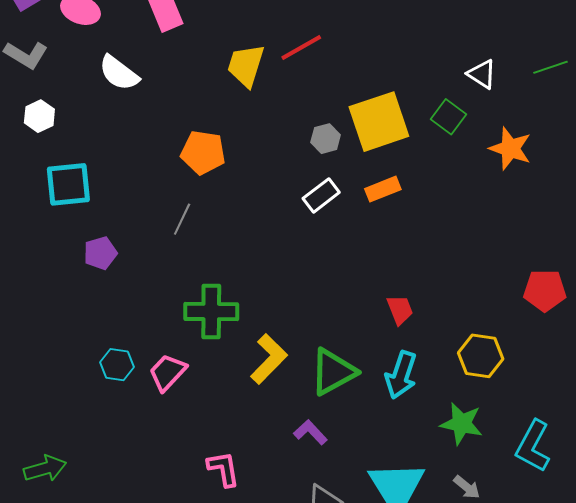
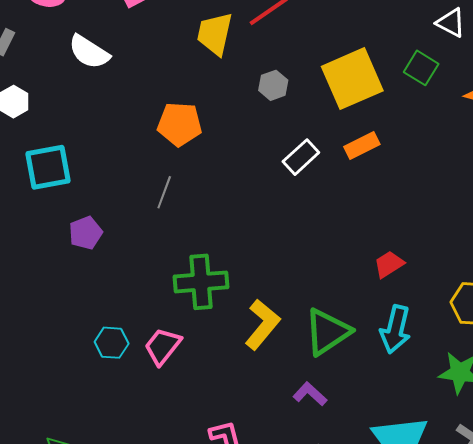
gray hexagon: (326, 139) -> (273, 85), moved
red trapezoid: (400, 310) -> (389, 264), turned -96

